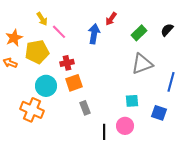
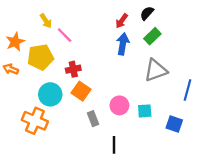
black semicircle: (167, 30) -> (147, 13), moved
blue arrow: (94, 34) -> (123, 44), moved
orange square: (74, 83) -> (81, 91), turned -36
pink circle: (125, 126) -> (119, 105), moved

